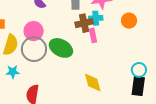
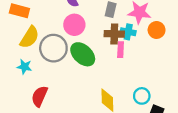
orange circle: (129, 21) -> (157, 30), moved
pink circle: (34, 31) -> (74, 25), moved
cyan circle: (139, 70) -> (142, 96), moved

